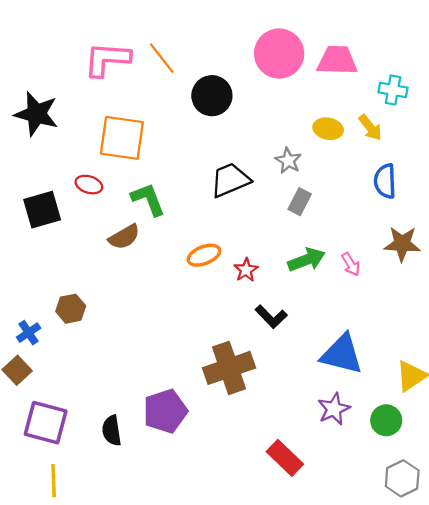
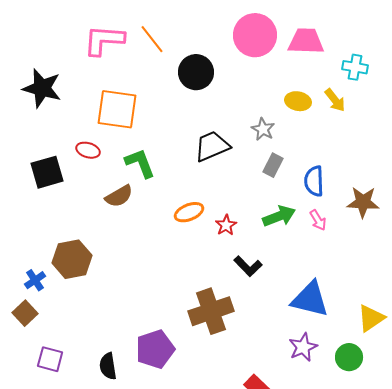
blue semicircle: (385, 181) -> (314, 181), moved
brown hexagon: (71, 309) -> (72, 259), size x1.5
purple square: (46, 423) -> (50, 359), size x0.7

